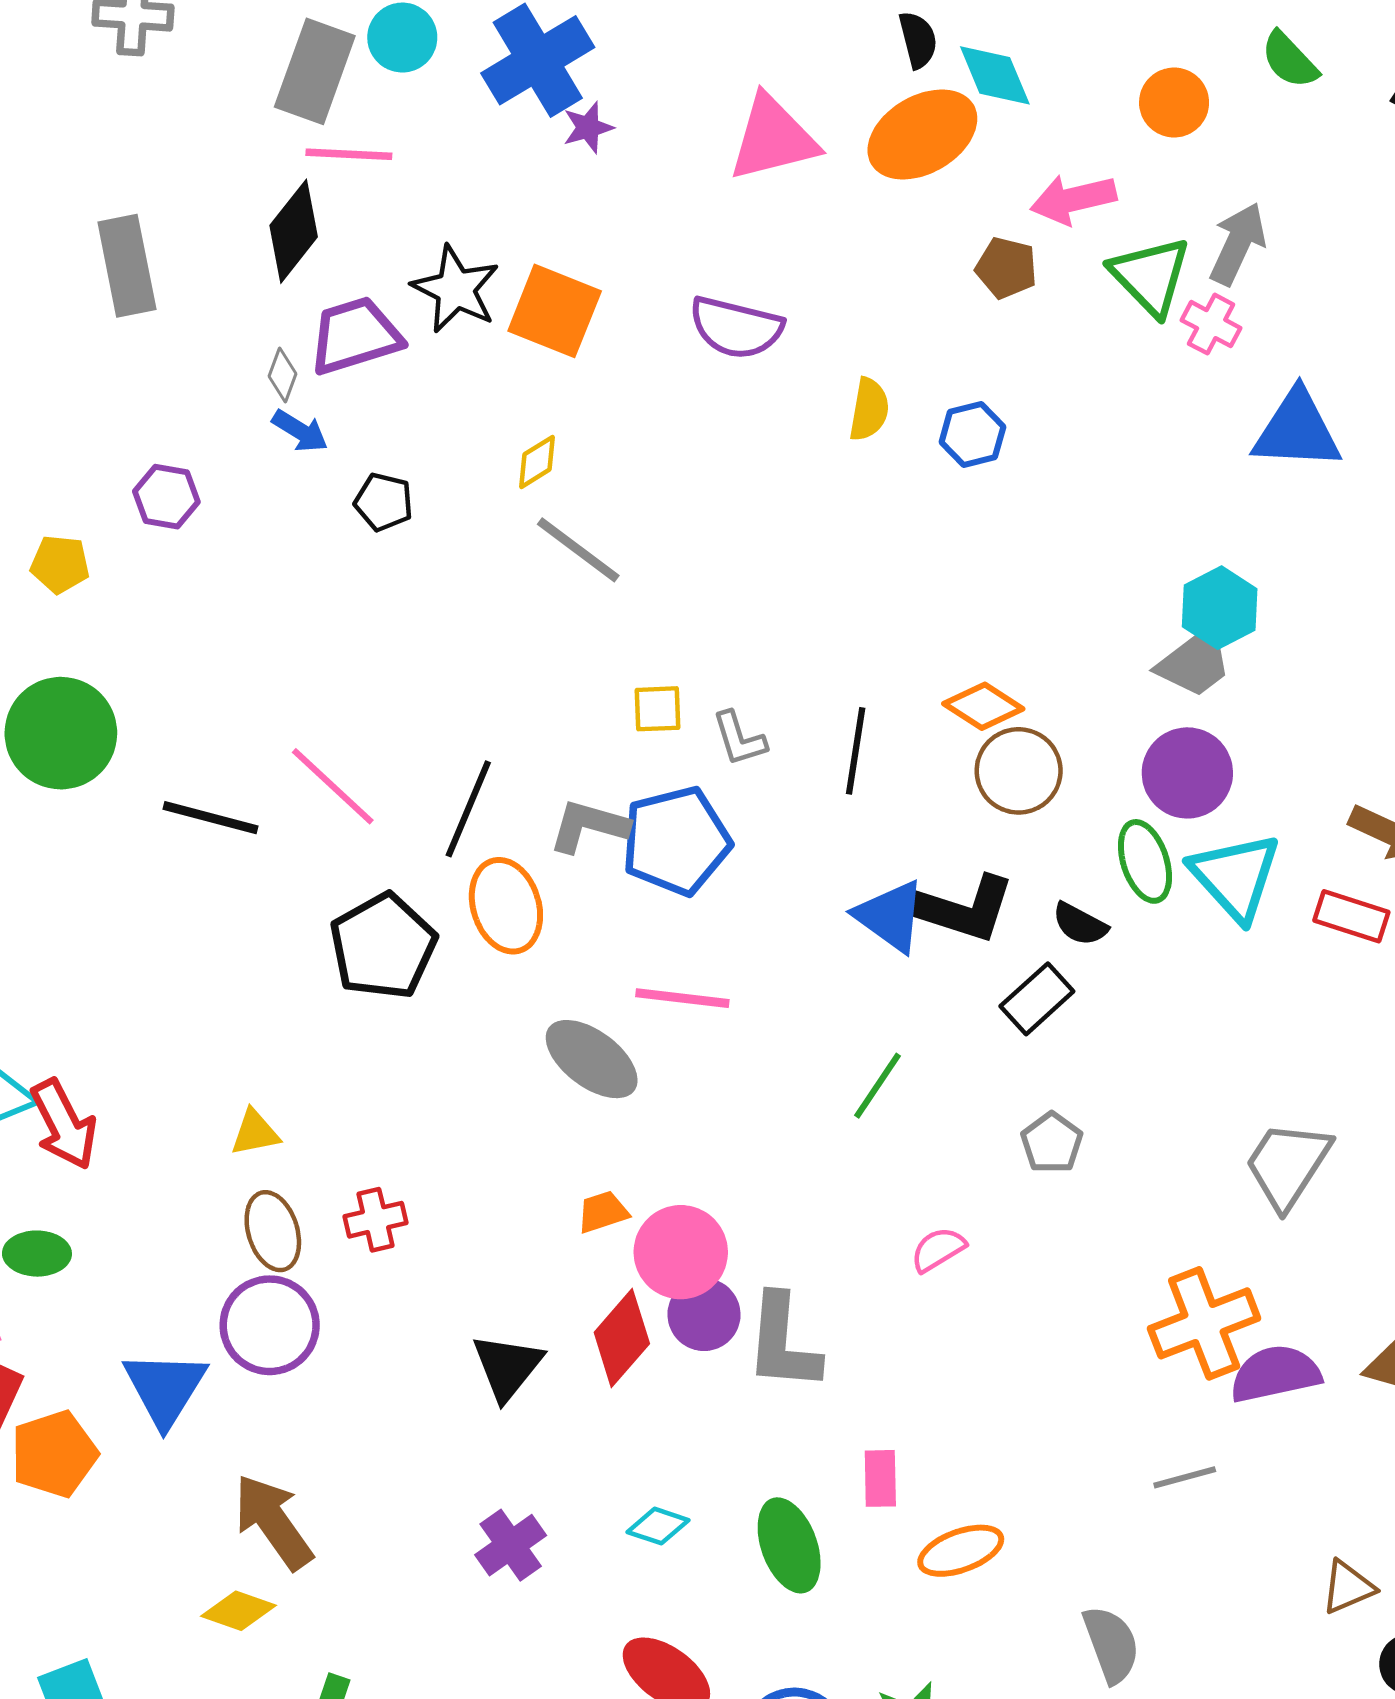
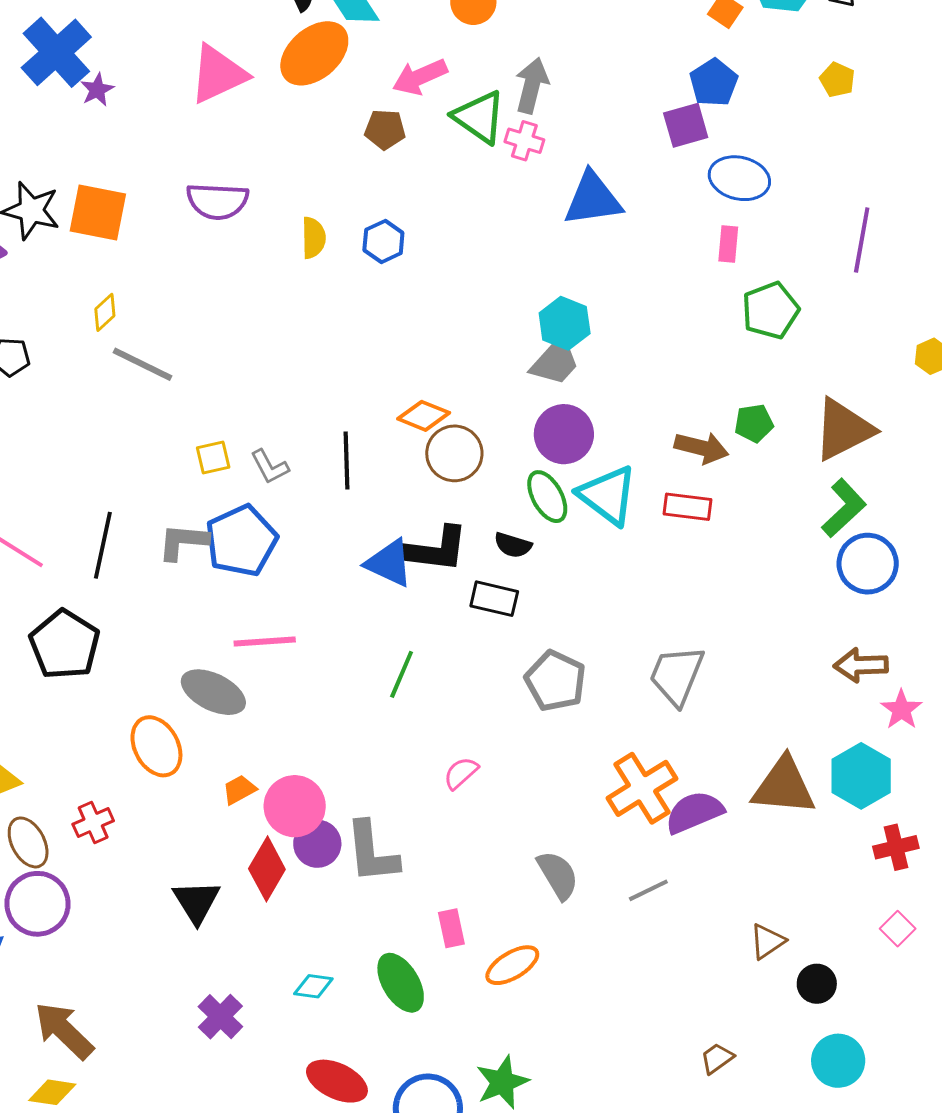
orange ellipse: (506, 906) -> (156, 746), moved
black rectangle: (1037, 999) -> (494, 599), turned 66
gray pentagon: (1052, 1143) -> (555, 681), moved, size x1.5
gray semicircle: (1111, 1644) -> (558, 875), moved

